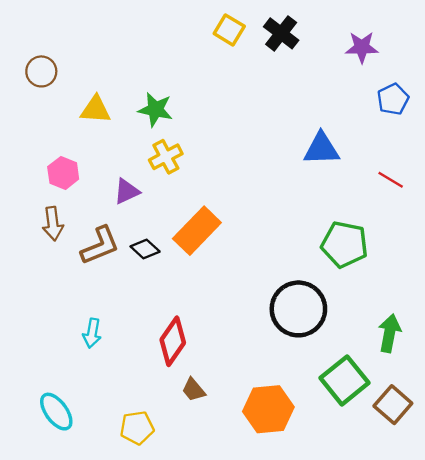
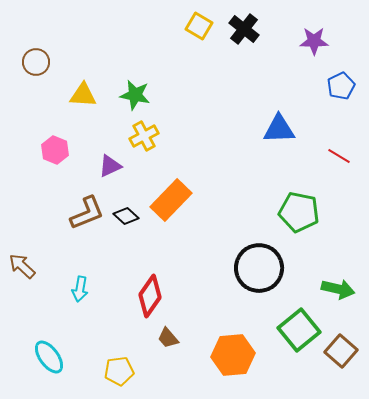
brown arrow: (53, 224) -> (22, 266), moved, turned 140
green arrow: (389, 333) -> (338, 289), turned 92

